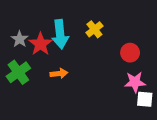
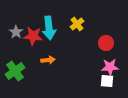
red star: (40, 44) -> (33, 36), turned -30
green cross: (18, 72) -> (15, 71), moved
white square: (145, 99) -> (107, 81), moved

